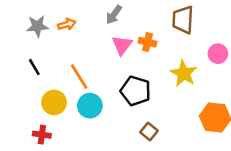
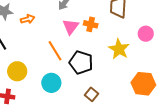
orange arrow: (67, 24) -> (28, 19), moved
orange line: (79, 76) -> (55, 51), moved
cyan circle: (90, 106) -> (51, 83), moved

